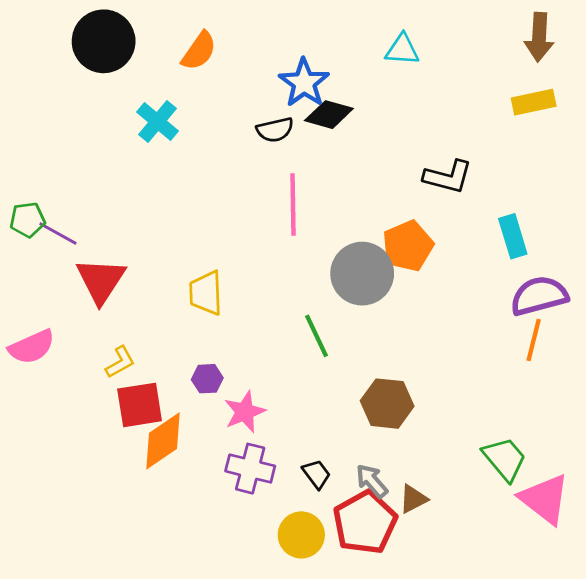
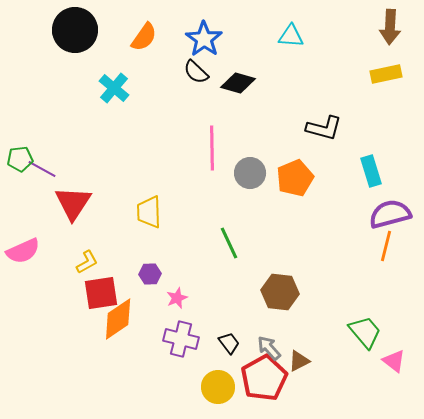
blue star: (304, 83) -> (204, 39), moved
black semicircle: (275, 130) -> (196, 72), moved, turned 56
gray circle: (362, 274) -> (250, 173), moved, size x0.7
pink star: (245, 412) -> (177, 298), size x0.7
pink triangle: (545, 499) -> (394, 361), size x0.6

